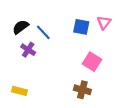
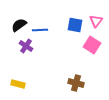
blue line: (43, 32) -> (40, 30), turned -49
pink square: (92, 62) -> (92, 45), moved

